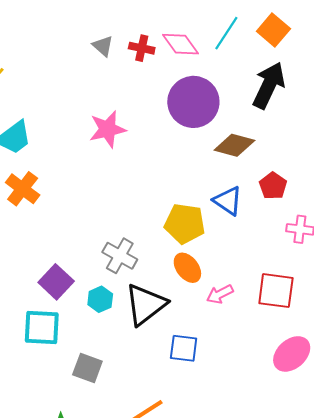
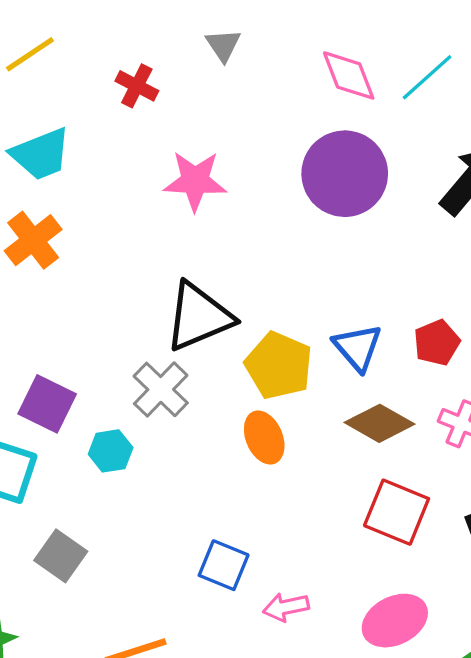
red cross: (142, 48) -> (137, 86), moved
brown diamond: (234, 145) -> (379, 423), moved
purple square: (56, 282) -> (47, 404), turned -32
pink arrow: (220, 294) -> (286, 607), moved
black triangle: (146, 304) -> (199, 317), moved

